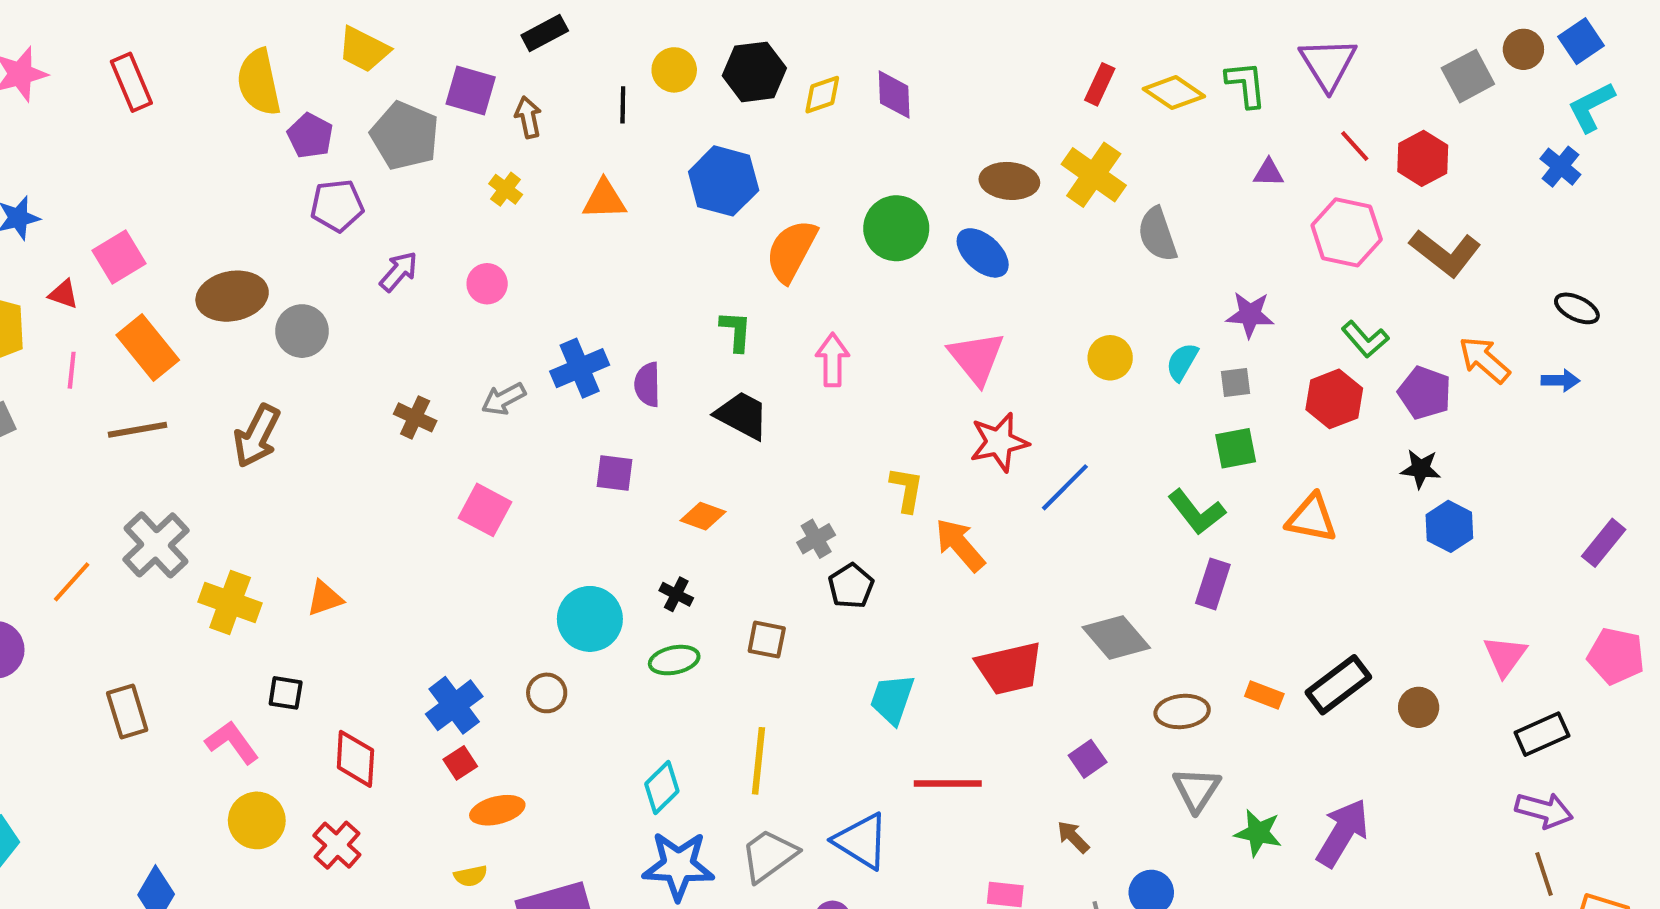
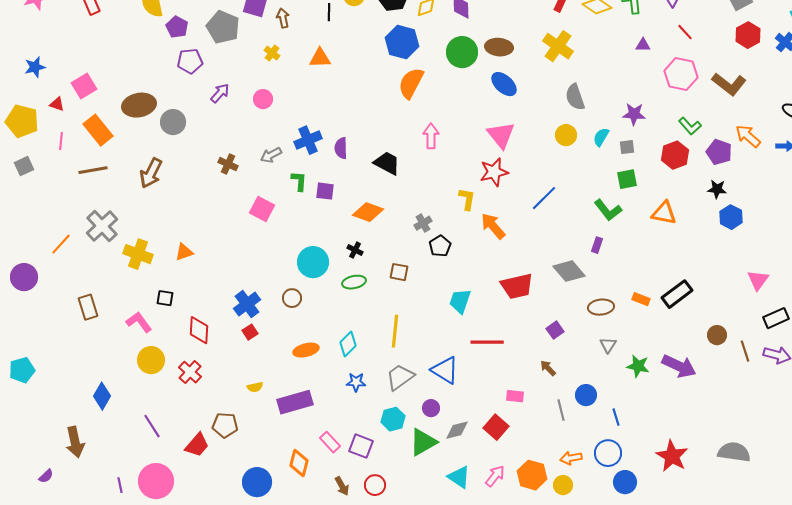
red hexagon: (1423, 158) -> (748, 35), moved
blue hexagon: (724, 181) -> (402, 42), moved
brown ellipse: (1009, 181) -> (499, 47), moved
green circle: (896, 228) -> (462, 52), moved
gray semicircle: (1157, 234) -> (575, 97), moved
green L-shape: (736, 331) -> (299, 181), moved
red star: (999, 442) -> (494, 172), moved
orange diamond: (703, 516) -> (368, 212), size x1.4
purple rectangle: (1213, 584) -> (597, 245), moved, size x0.7
brown circle: (1419, 707) -> (717, 335), moved
gray triangle: (1196, 790) -> (608, 345), size x0.7
orange ellipse: (497, 810) -> (306, 350), moved
purple arrow: (1342, 833) -> (679, 366), turned 84
blue star: (678, 866) -> (356, 382), size x0.6
brown line: (1544, 874) -> (745, 351), moved

